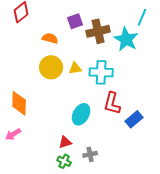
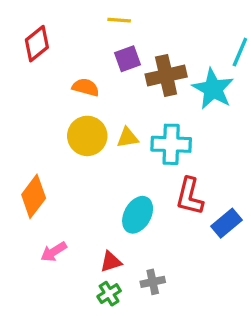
orange diamond: (19, 103) -> (34, 196), turned 35
pink arrow: (13, 134) -> (54, 252), moved
green cross: (64, 161) -> (109, 294), turned 32

